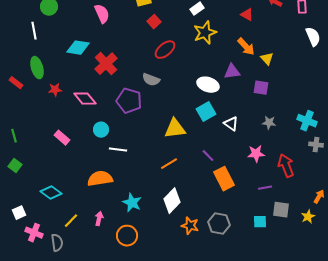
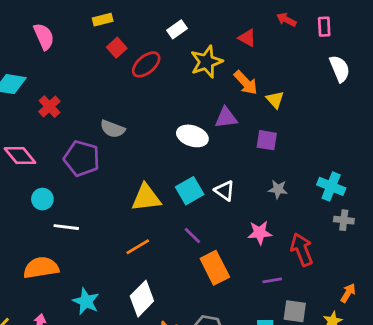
yellow star: (205, 33) -> (206, 62), moved
red ellipse: (165, 50) -> (146, 64), moved
red cross: (106, 64) -> (49, 107), size x0.7
cyan square: (206, 112) -> (190, 191), moved

